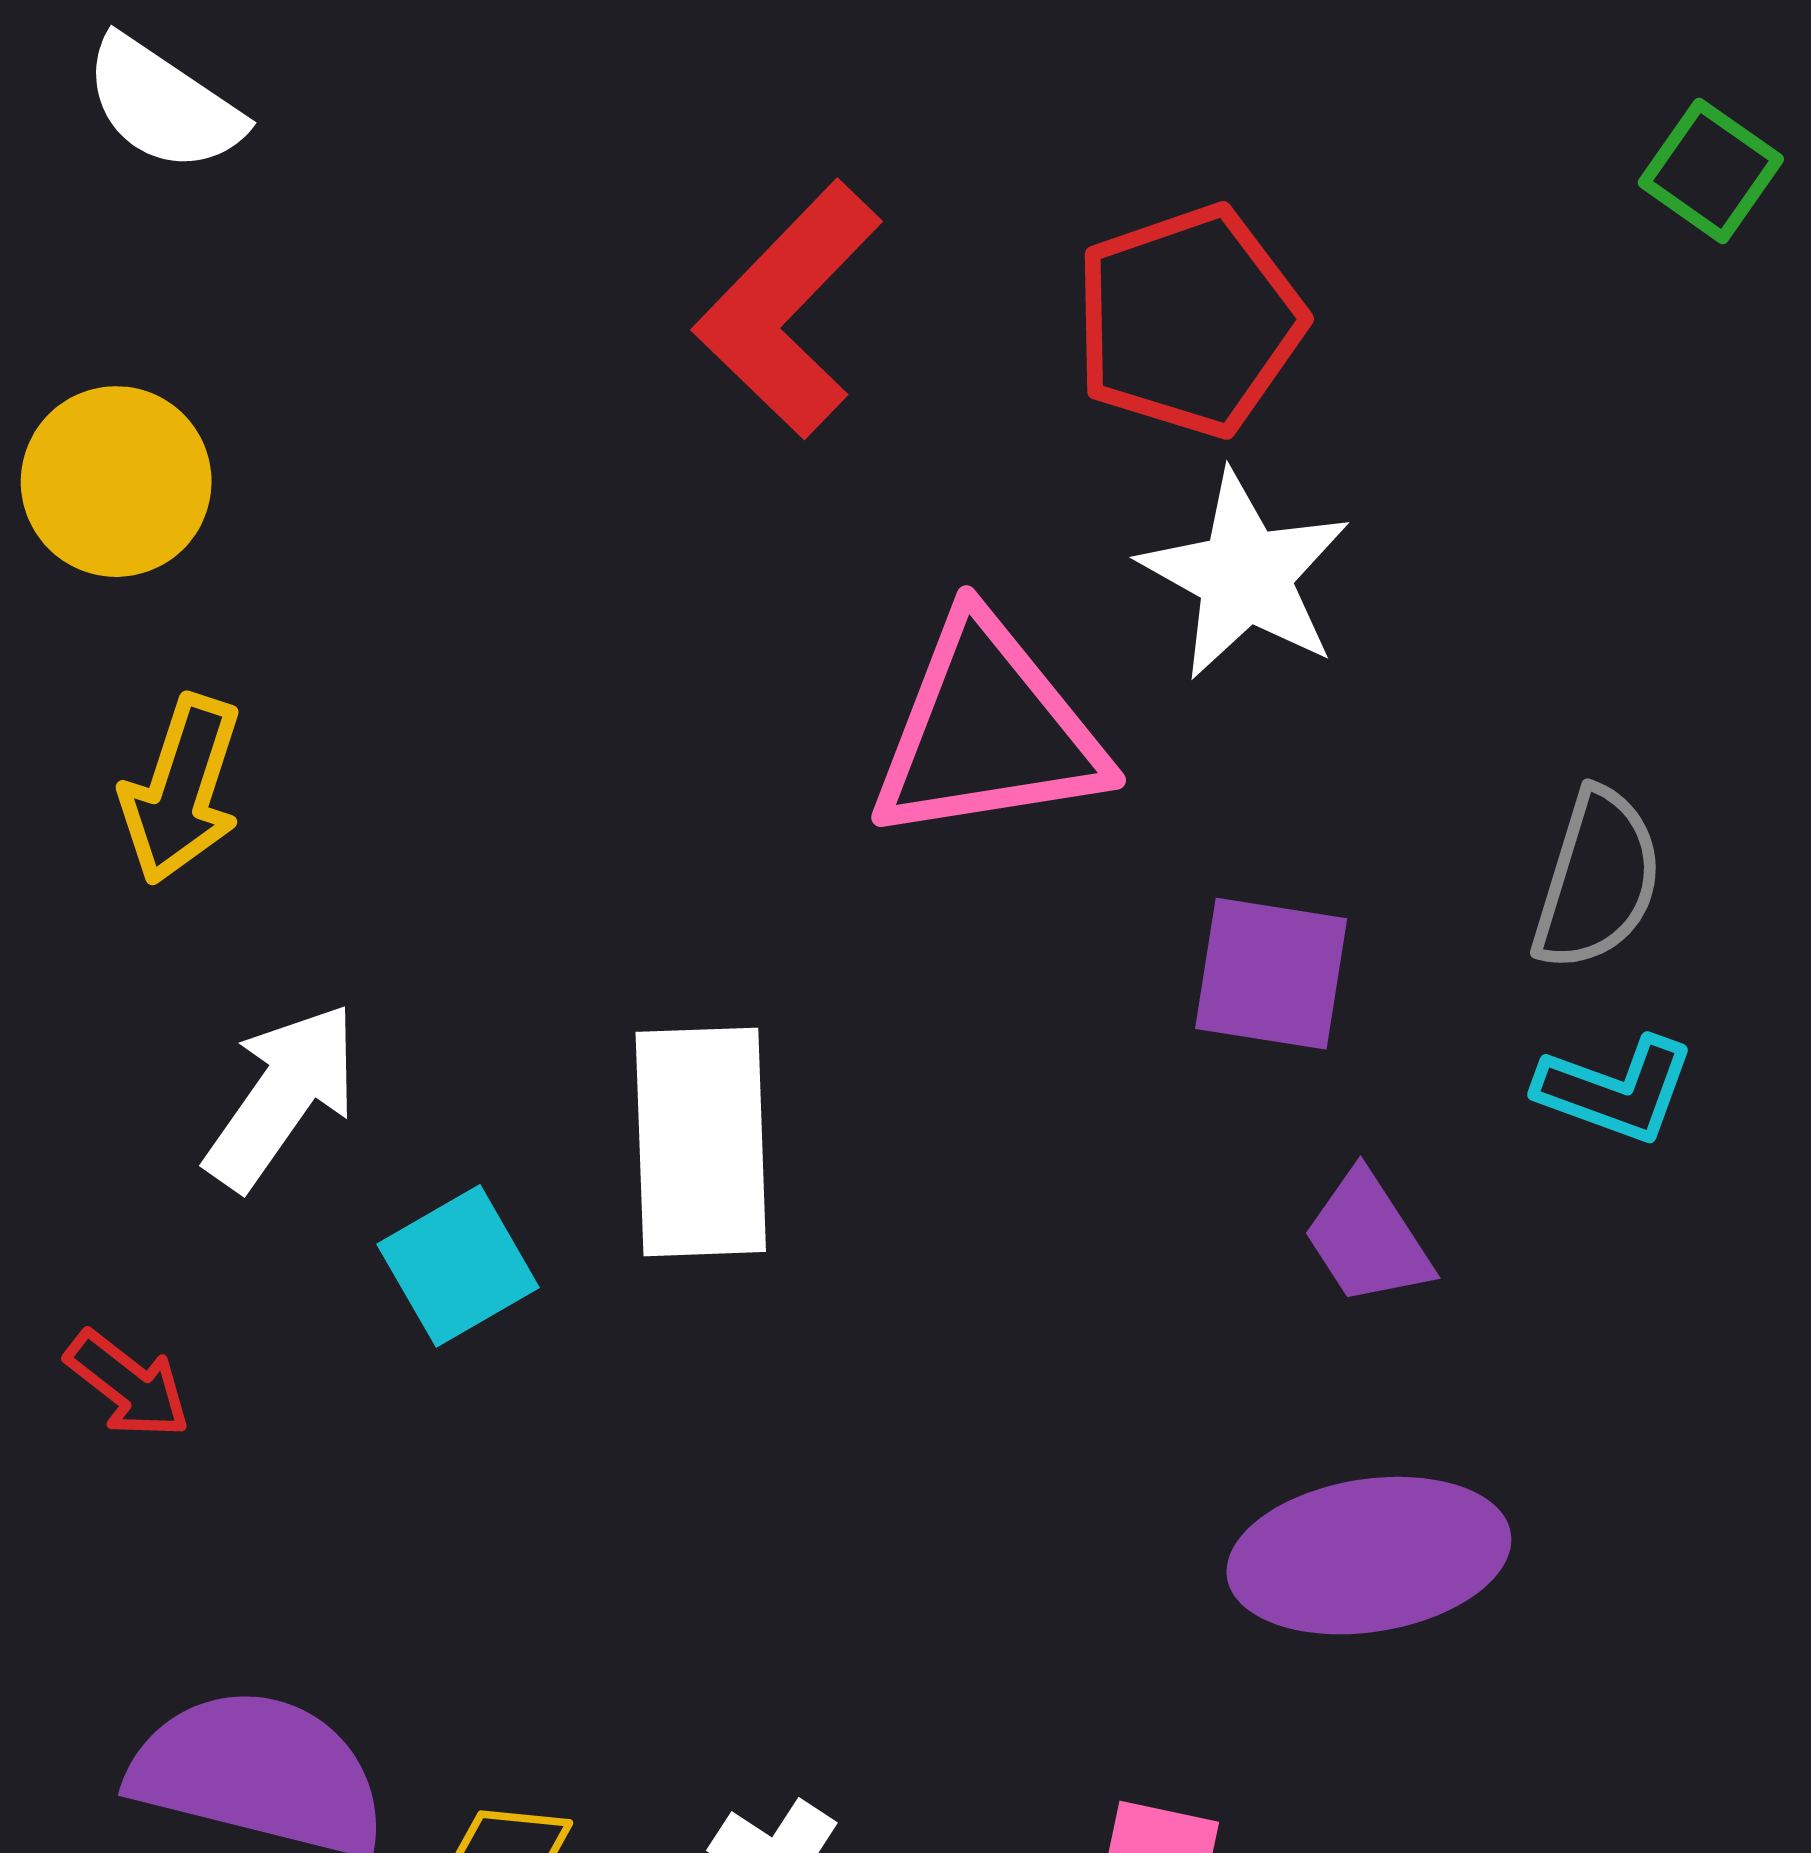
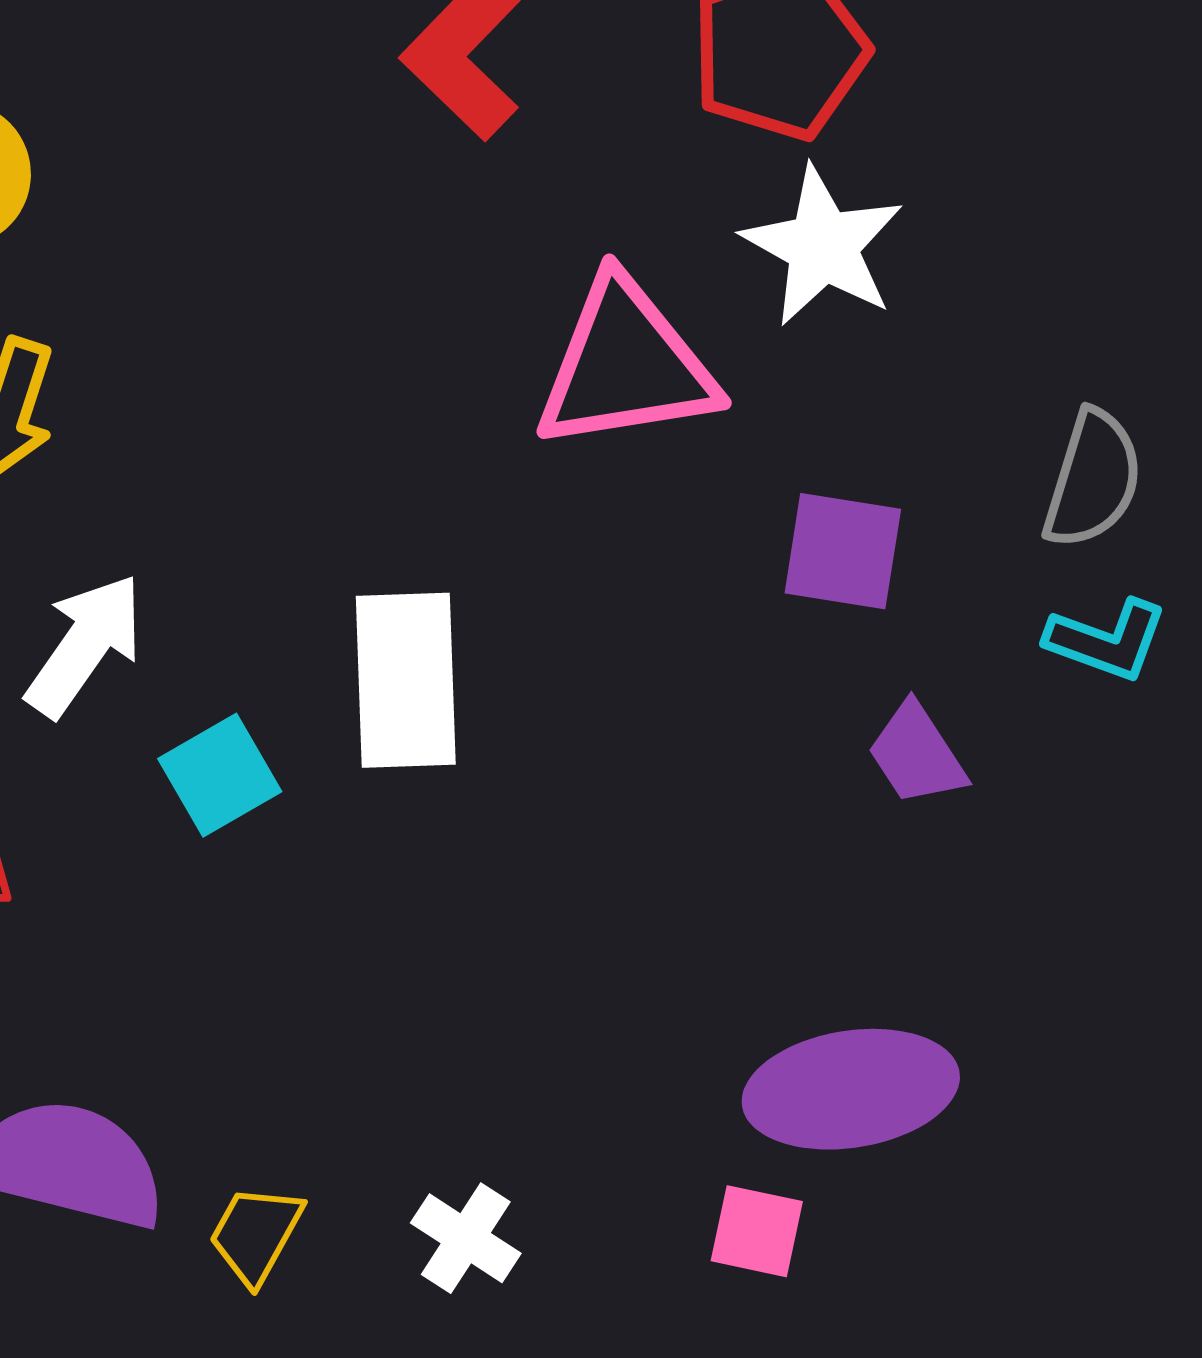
purple ellipse: (1369, 1556) -> (851, 1089), moved

